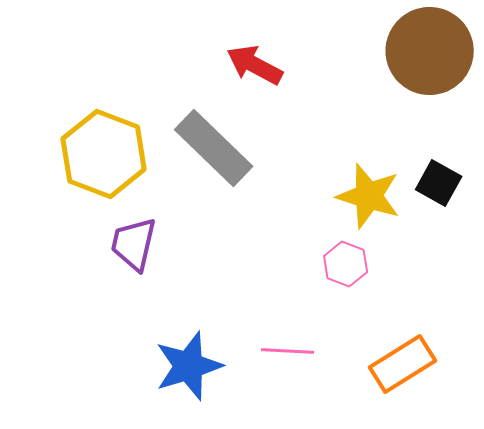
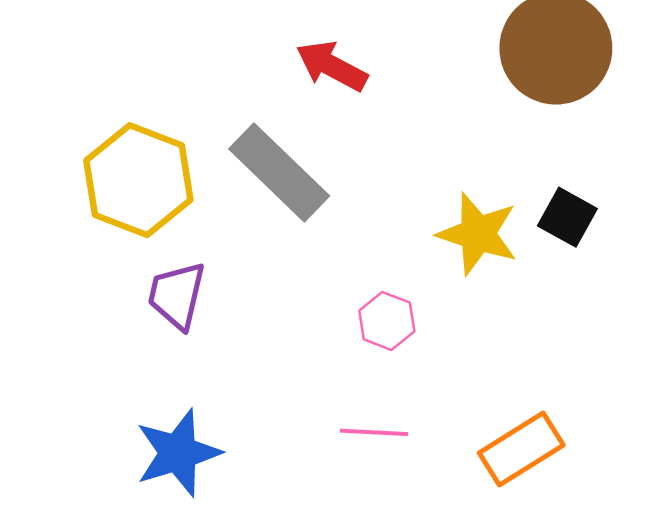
pink hexagon: (346, 264) -> (387, 321), moved
blue star: (189, 366) -> (178, 453), moved

